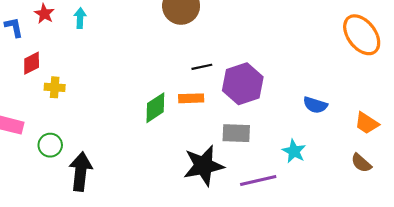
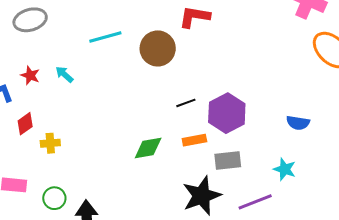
cyan arrow: (80, 18) -> (64, 74), turned -42
orange rectangle: (191, 98) -> (194, 140), moved
green diamond: (155, 108) -> (148, 148), turned 32

